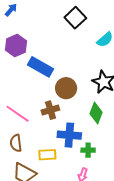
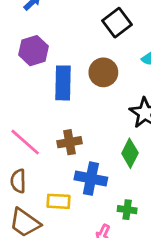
blue rectangle: (41, 67) -> (63, 83), turned 55
brown circle: (66, 88) -> (103, 72), moved
green cross: (88, 150) -> (127, 210), moved

